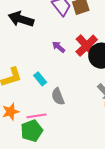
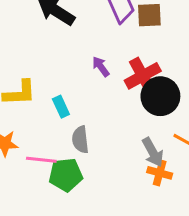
green pentagon: (32, 131) -> (66, 175), moved

